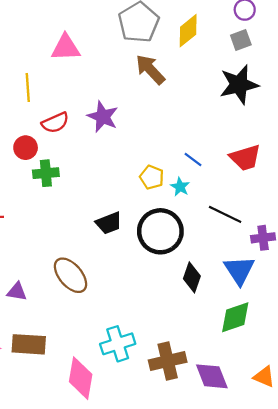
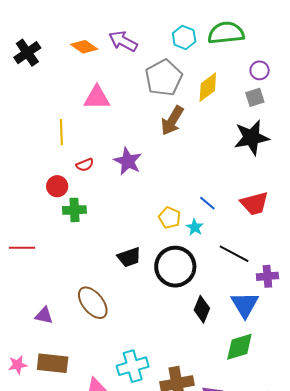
brown arrow: (150, 69) -> (172, 121), turned -108
red semicircle: (55, 123) -> (85, 165), size x0.7

